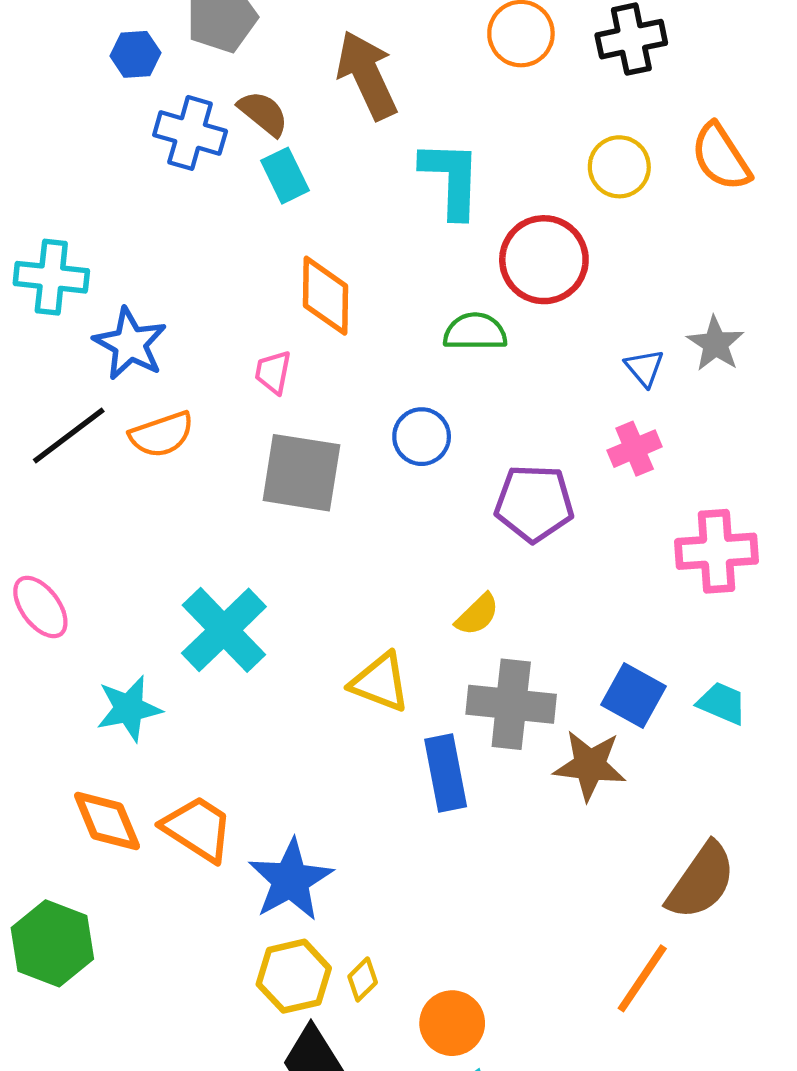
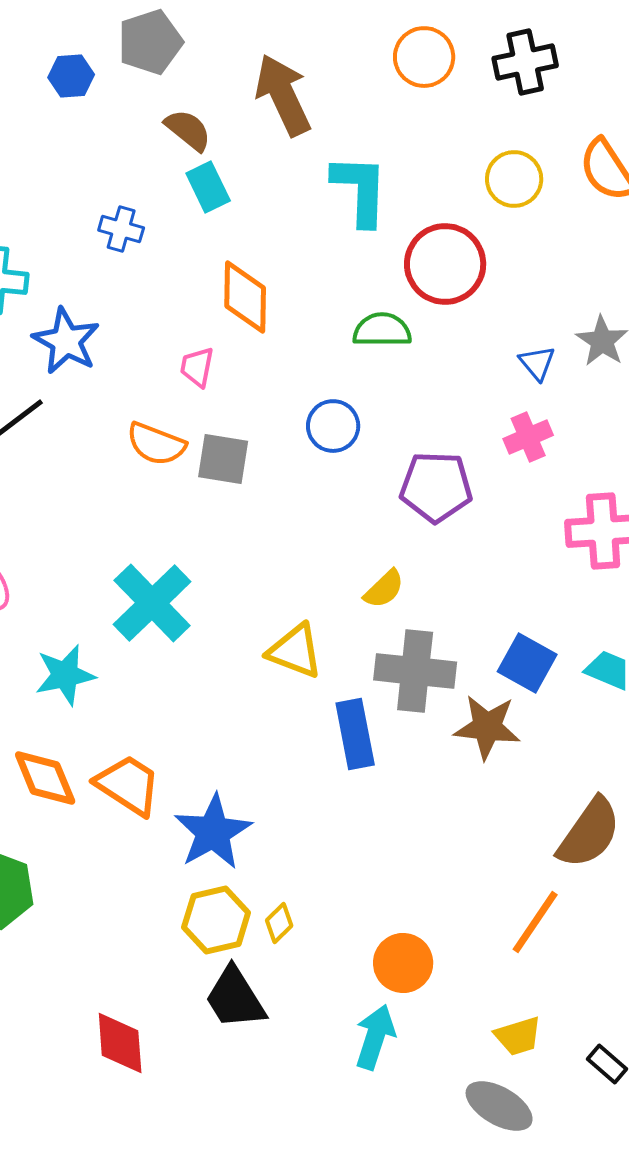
blue cross: (190, 133) -> (121, 229), moved, size x0.7
orange semicircle: (162, 434) -> (156, 444), moved, turned 40
gray square: (301, 473) -> (223, 459), size x0.7
orange circle: (452, 1023) -> (403, 963), moved

